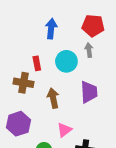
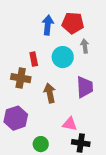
red pentagon: (93, 26) -> (73, 23), moved
pink triangle: (64, 130) -> (70, 124), moved, turned 49

